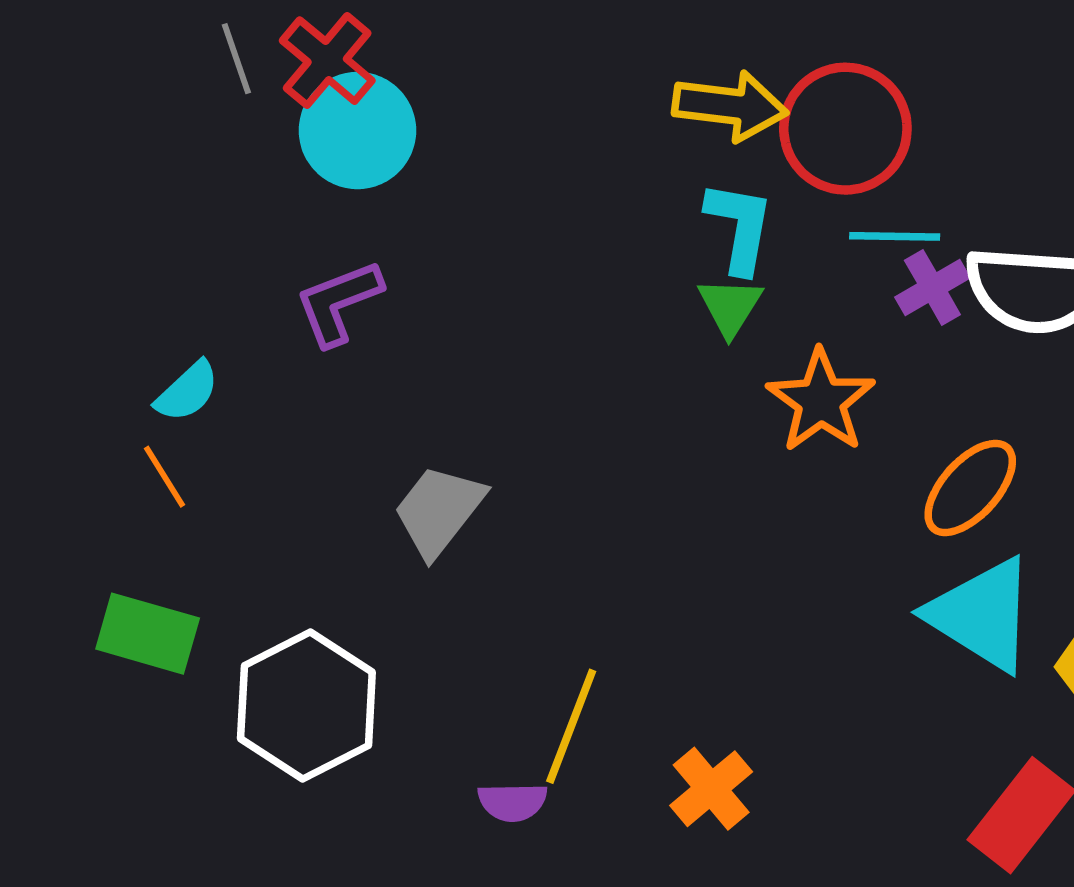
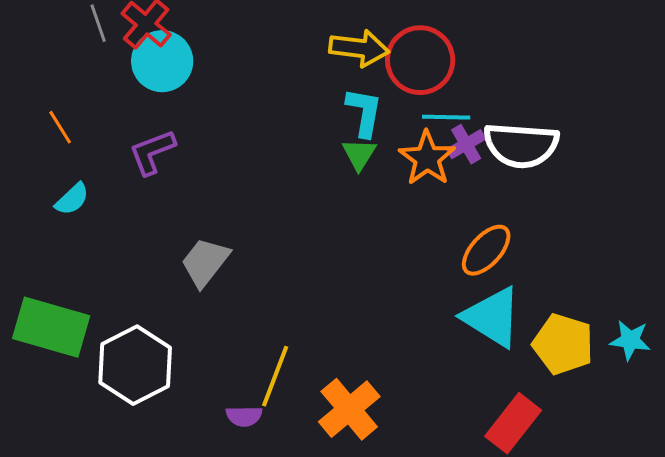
orange star: (821, 401) -> (427, 158), moved
orange line: (165, 477) -> (60, 127), moved
green rectangle: (148, 634) -> (51, 327), size x1.4
orange cross: (711, 789) -> (349, 409), size x1.4

